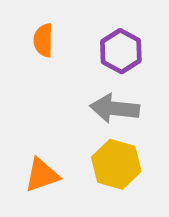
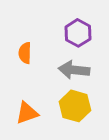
orange semicircle: (43, 40) -> (25, 53), moved

